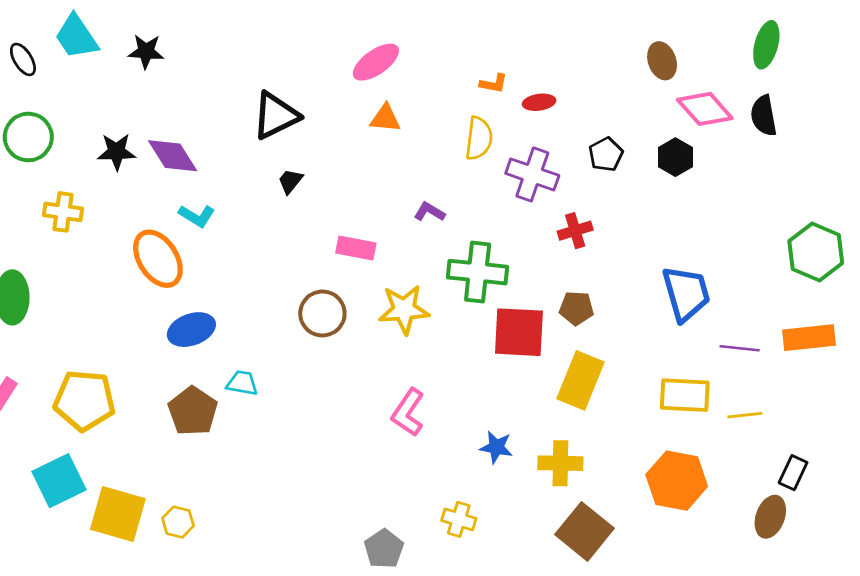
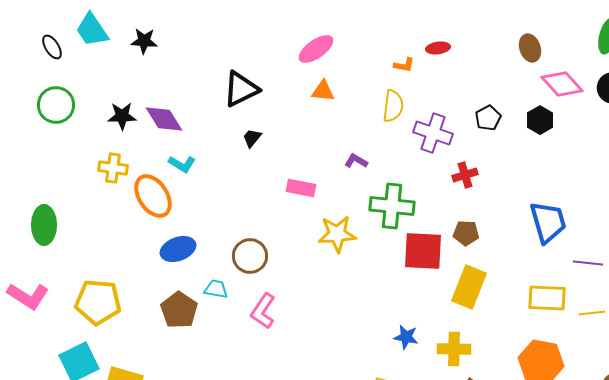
red ellipse: (539, 102) -> (438, 48), moved
yellow cross: (63, 212) -> (113, 168), moved
brown circle: (322, 313) -> (250, 256), moved
pink L-shape: (408, 412) -> (263, 311), moved

